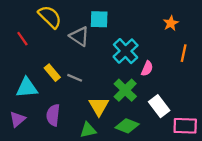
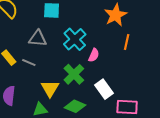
orange star: (171, 23) -> (116, 15), size x1.6
gray triangle: (79, 36) -> (38, 38), moved, turned -30

